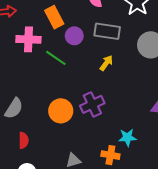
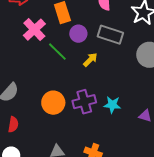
pink cross: (28, 39) -> (34, 30), turned 35
yellow arrow: (106, 63) -> (90, 60), moved
cyan star: (127, 137) -> (112, 105), moved

